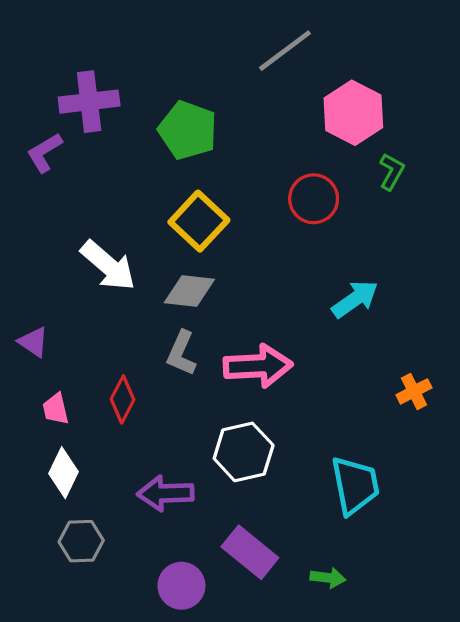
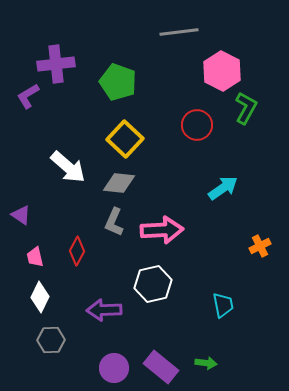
gray line: (285, 51) -> (179, 32), turned 30
green L-shape: (392, 172) -> (246, 108), size x1.4
cyan trapezoid: (355, 485) -> (223, 305), size x0.7
purple rectangle: (250, 552) -> (161, 367), moved

